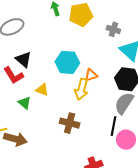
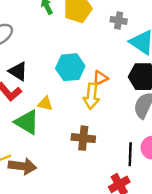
green triangle: (25, 103) -> (27, 122), size x1.6
black line: (113, 126) -> (130, 154), moved

